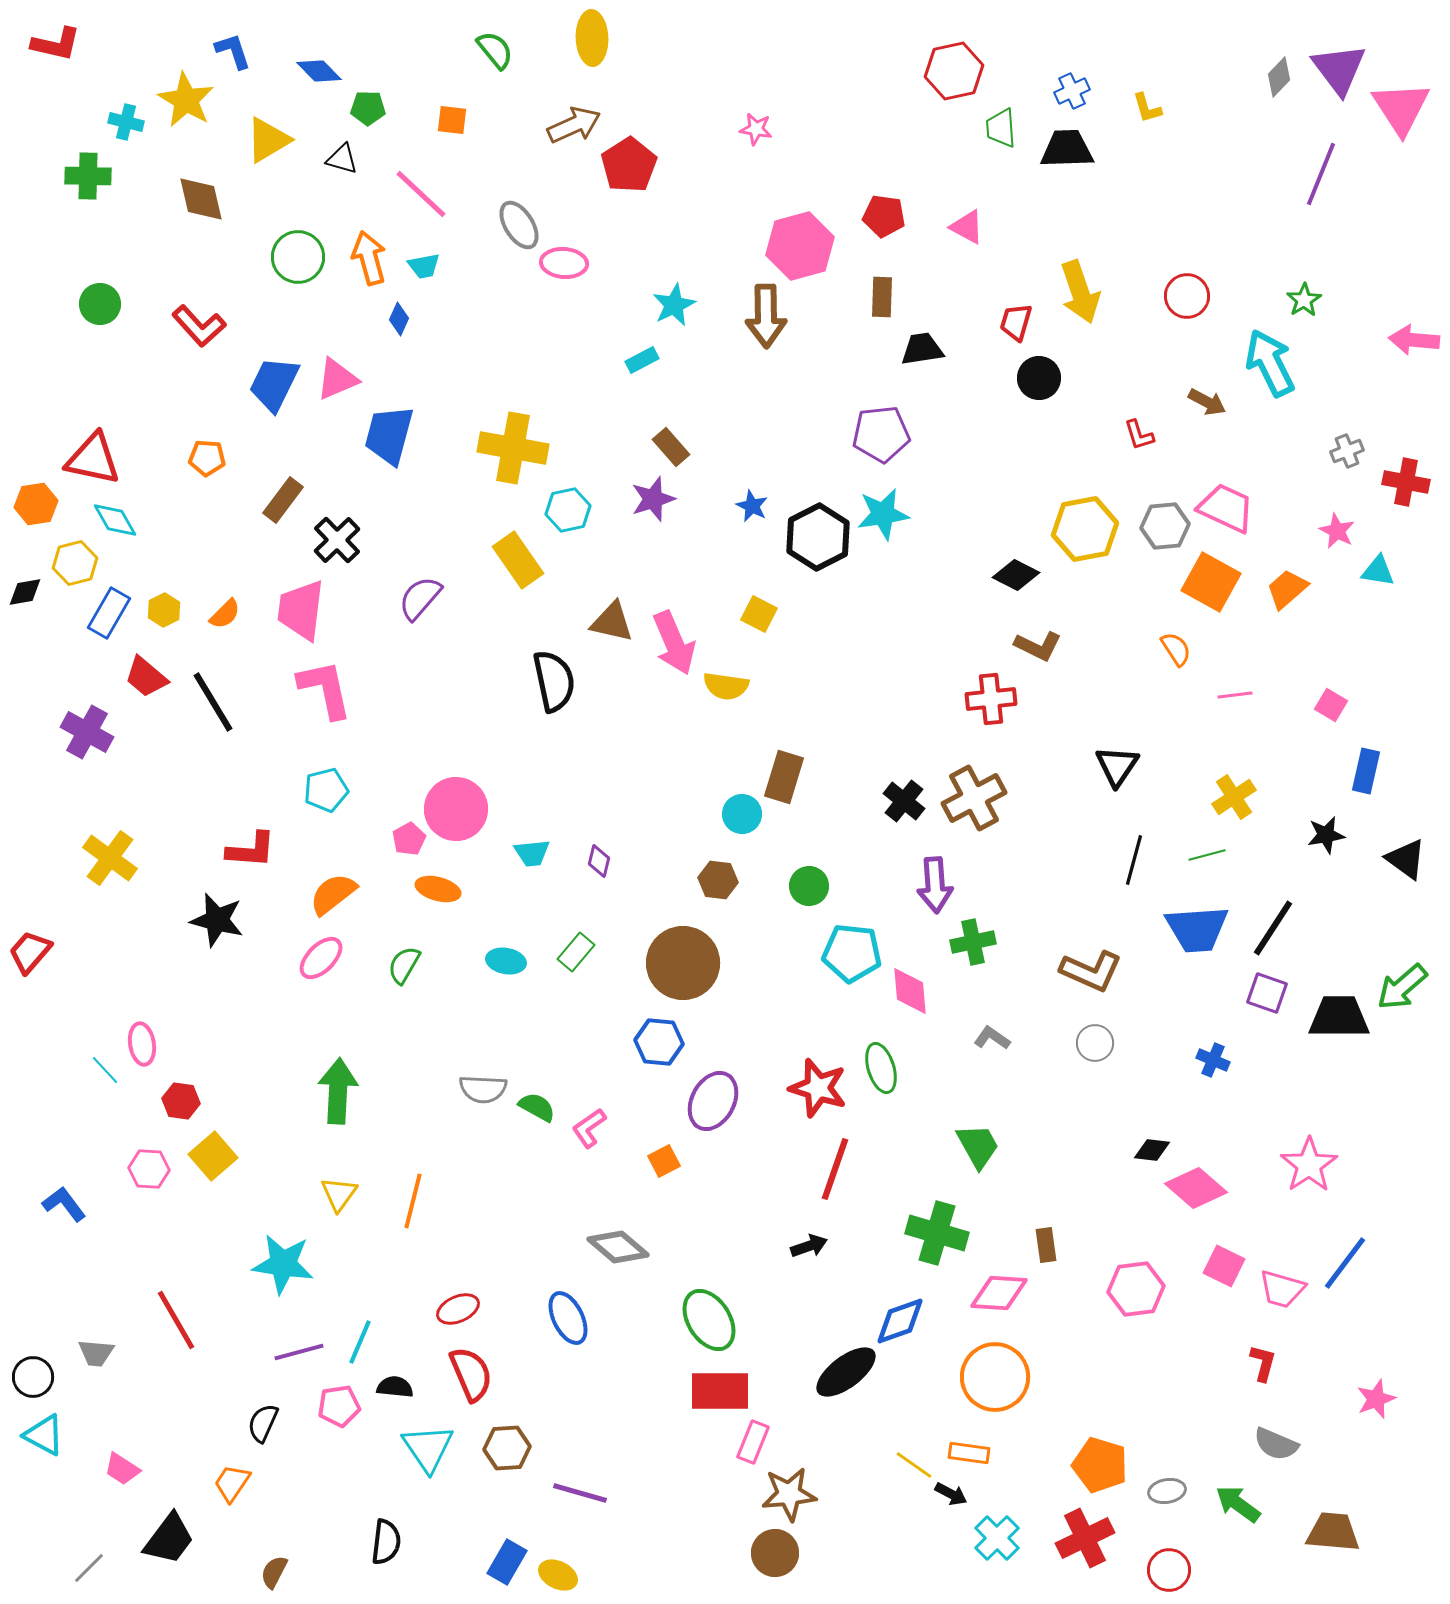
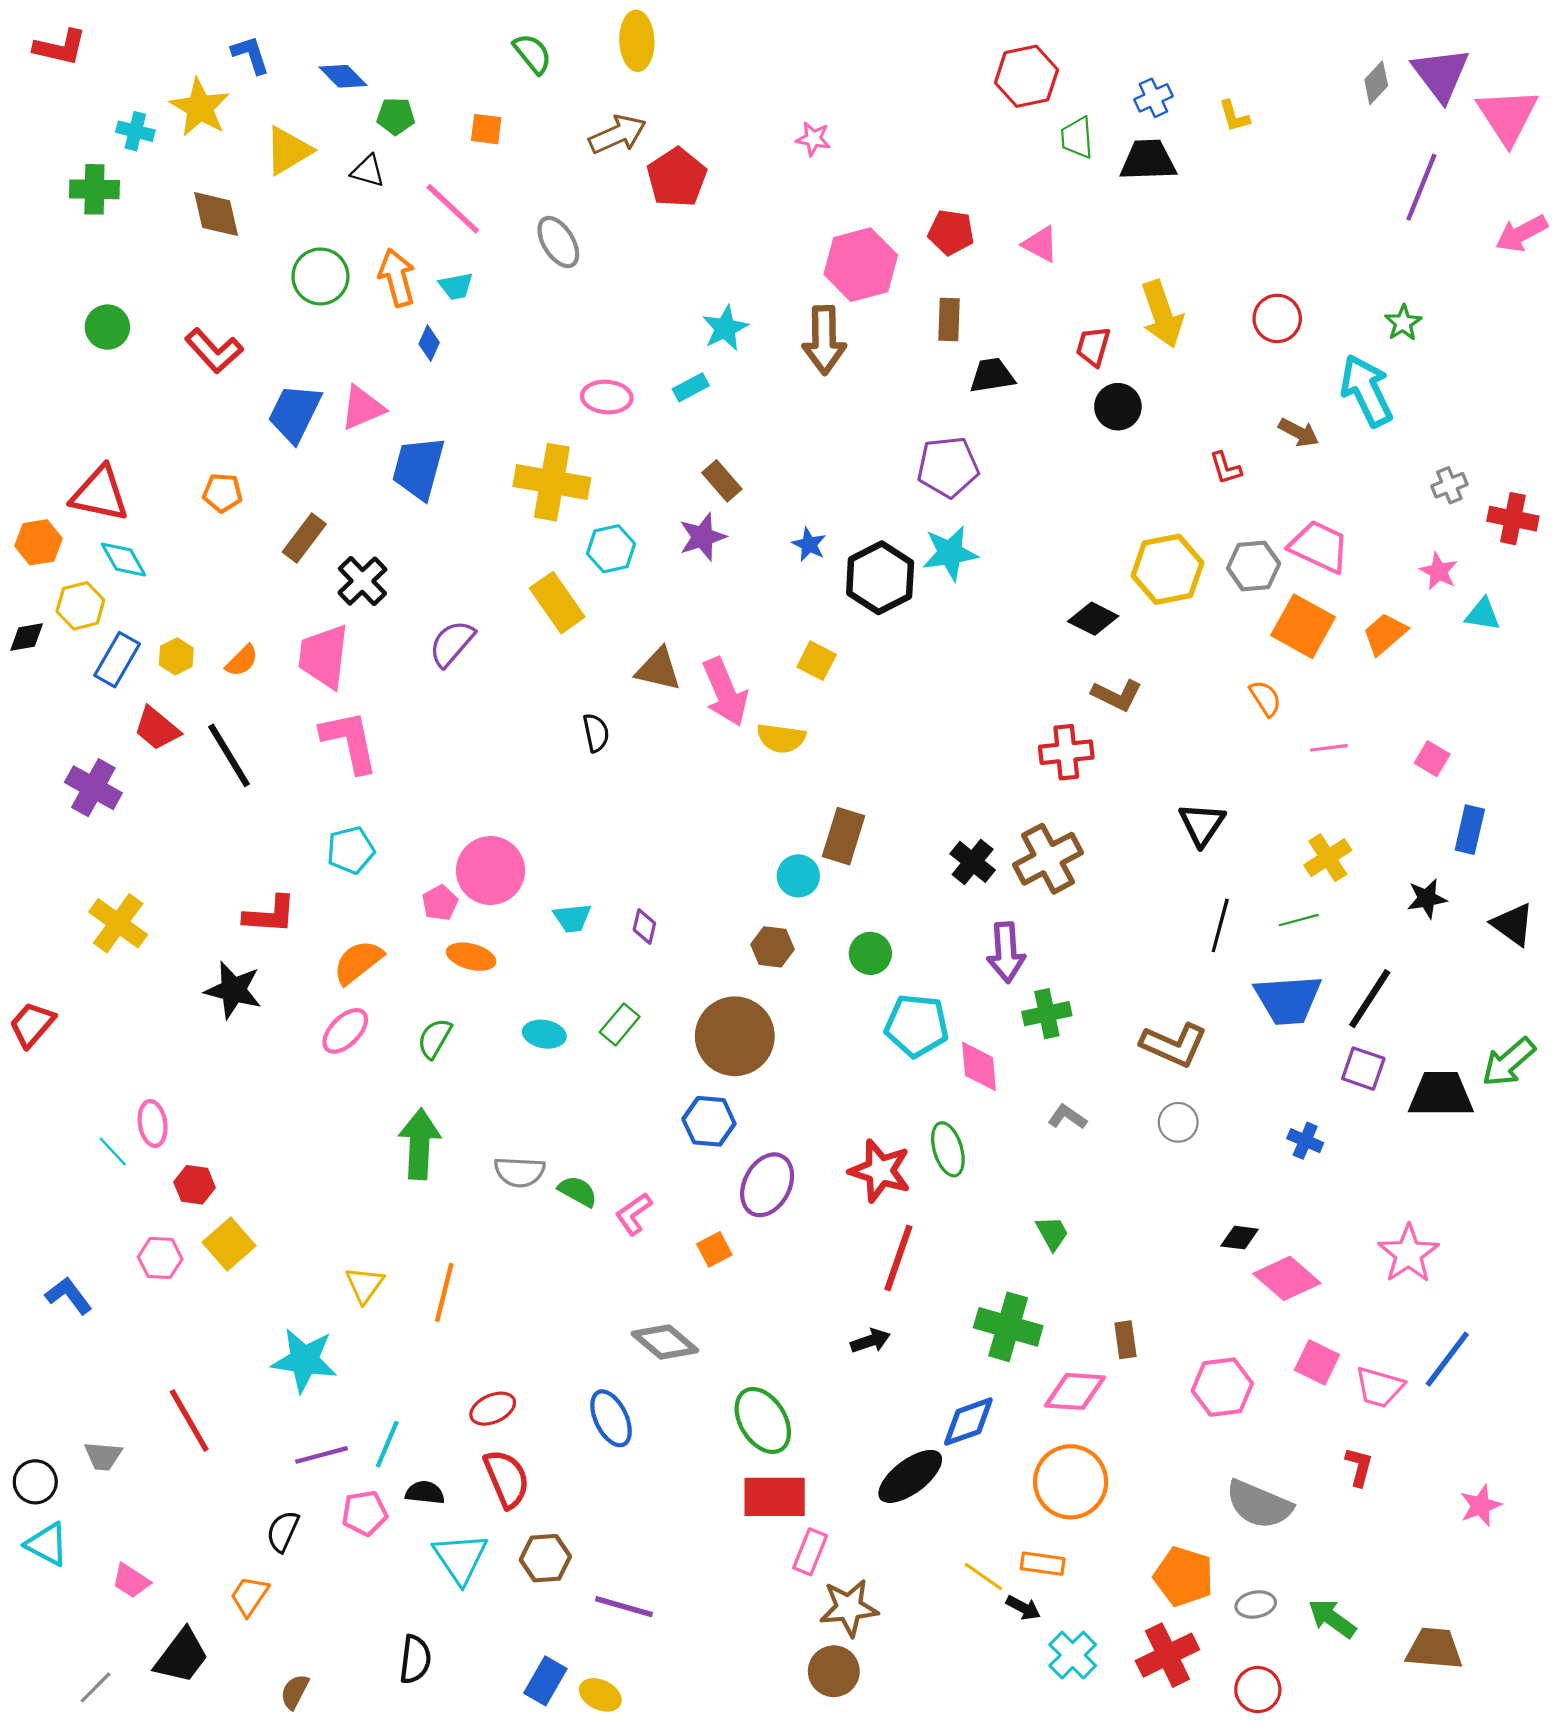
pink ellipse: (564, 263) -> (607, 397), moved
pink arrow: (1414, 340) -> (1522, 233), moved, turned -33
black semicircle: (554, 681) -> (596, 733), size x0.6
green arrow: (338, 1091) -> (419, 1144), moved
green trapezoid: (978, 1146) -> (1052, 1233), size x0.7
gray semicircle: (1276, 1444) -> (1259, 1504), moved, size x1.4

